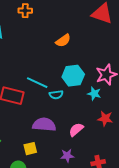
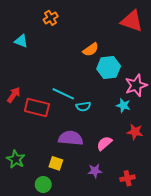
orange cross: (25, 11) -> (51, 18), turned -32
cyan hexagon: (73, 76) -> (109, 67), moved
yellow square: (30, 149) -> (56, 163), turned 32

